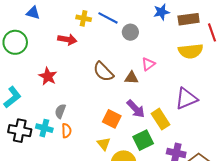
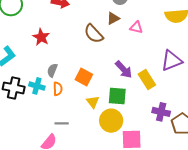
pink triangle: (148, 64) -> (136, 27), turned 48
brown triangle: (132, 78) -> (113, 18), moved, turned -32
orange square: (112, 119) -> (84, 77), moved
green square: (143, 140) -> (117, 96), moved, turned 30

